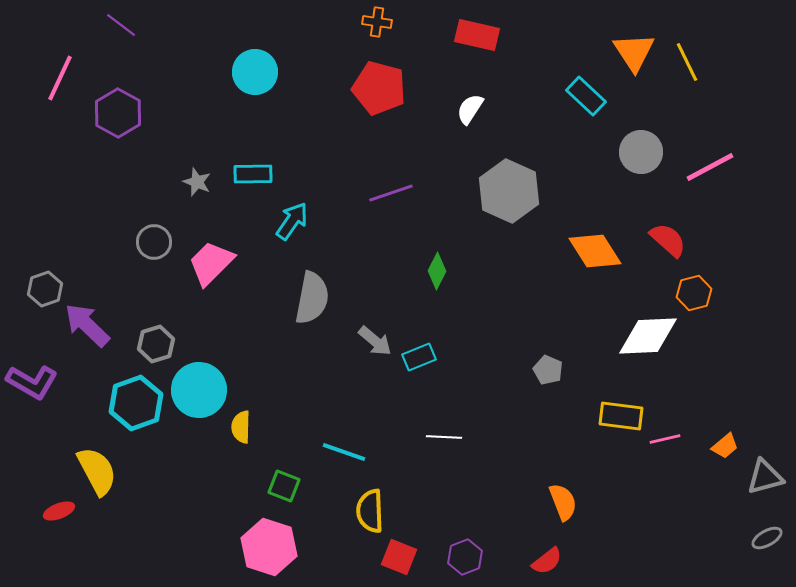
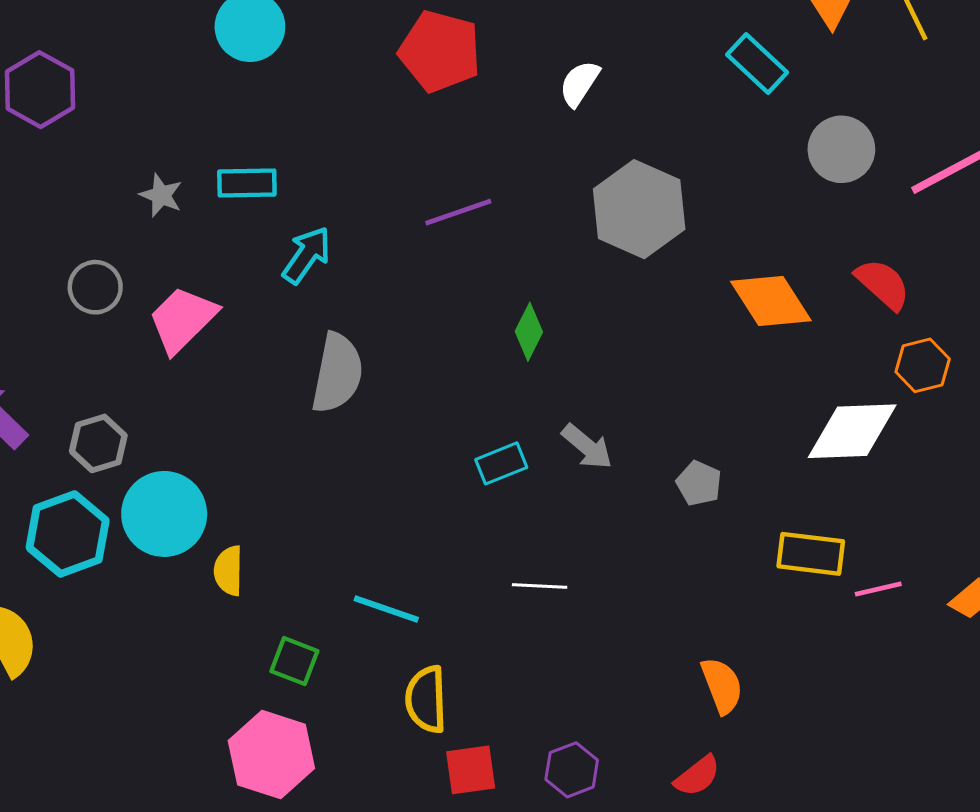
gray arrow: (375, 341) -> (587, 447), moved
red square: (399, 557) -> (471, 770), turned -30

